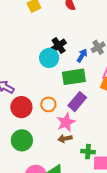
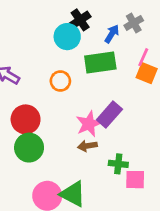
purple rectangle: (77, 102) -> (109, 115), moved
orange circle: (48, 104) -> (60, 81), moved
red circle: (21, 107) -> (26, 119), moved

